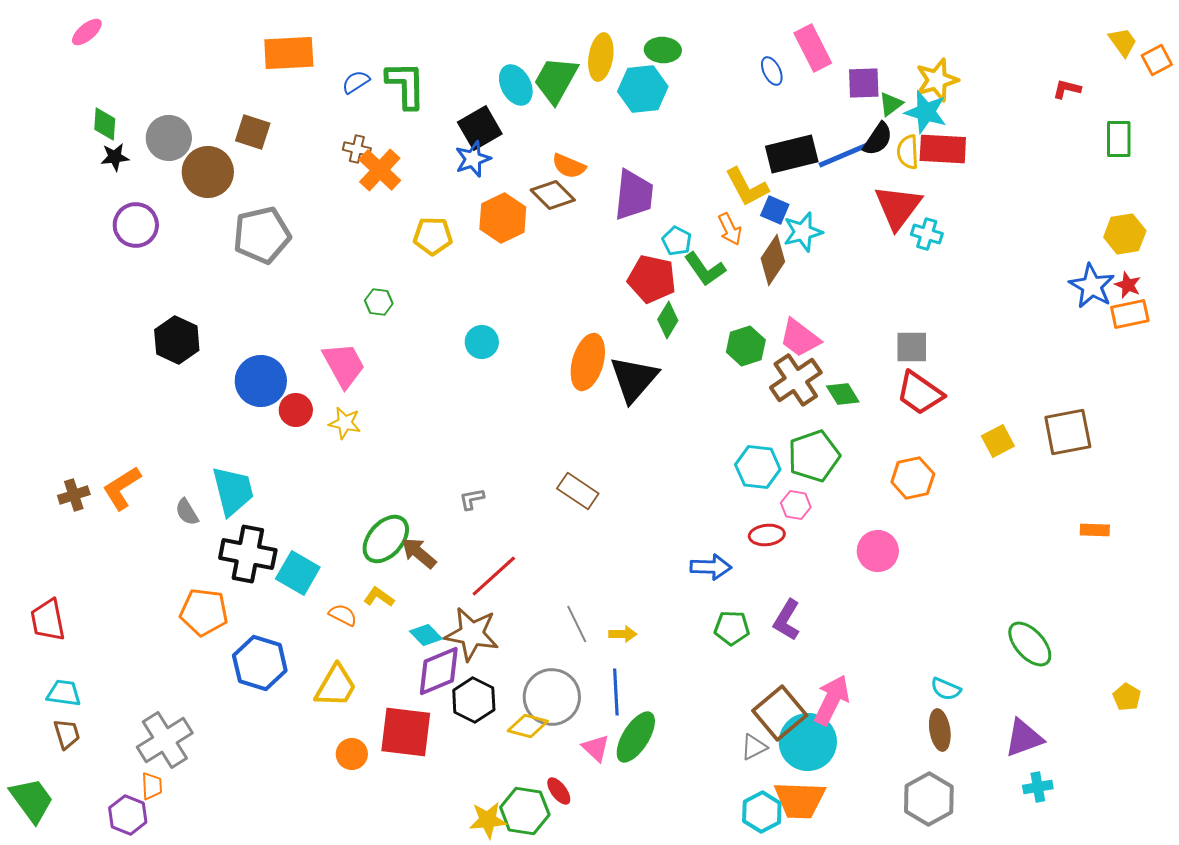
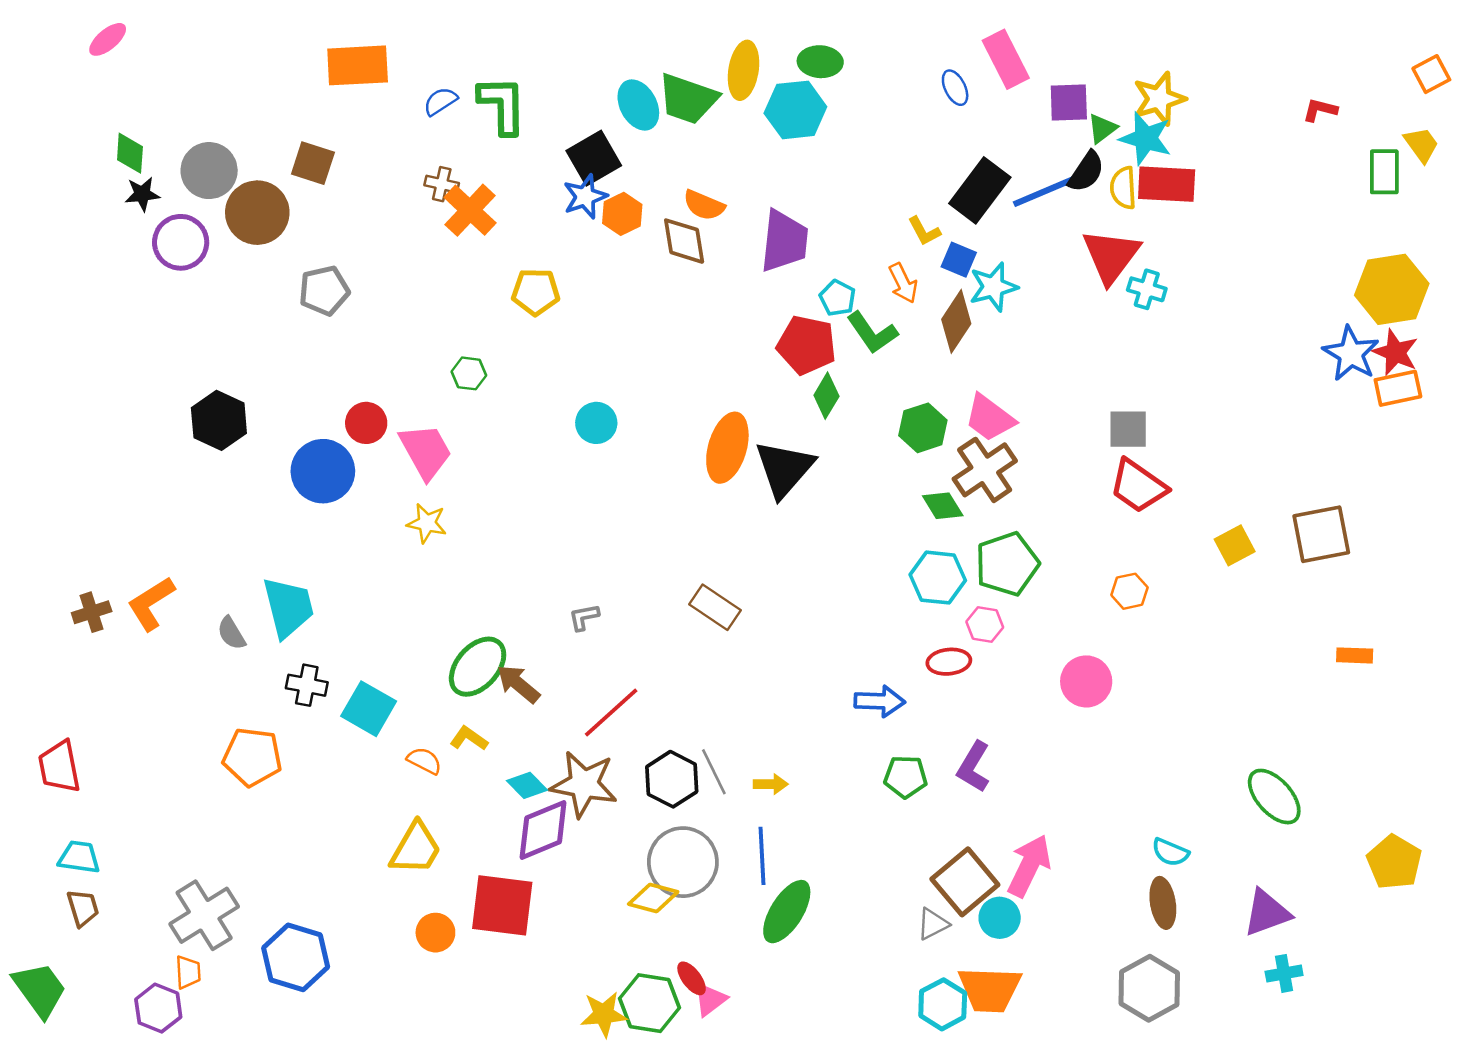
yellow trapezoid: (1123, 42) -> (1421, 145), moved
green trapezoid: (556, 80) -> (688, 99), turned -100
black rectangle: (792, 154) -> (980, 190), turned -39
yellow L-shape: (747, 187) -> (924, 231), size x0.6
brown diamond: (553, 195) -> (684, 241), turned 36
orange hexagon: (503, 218) -> (622, 214), moved, size x0.7
purple circle: (136, 225) -> (181, 242), moved
yellow hexagon: (1125, 234) -> (1392, 289), size x1.4
gray pentagon: (262, 235) -> (324, 291), size x0.7
red star: (1128, 285) -> (1395, 352), size x1.4
green diamond: (843, 394) -> (943, 506), moved
red circle: (296, 410) -> (366, 423), moved
orange hexagon: (913, 478) -> (1129, 591), size x0.7
black cross: (248, 554) -> (307, 685), size x0.6
blue hexagon: (260, 663) -> (296, 957), moved
yellow pentagon: (1127, 697) -> (1394, 862), size x1.6
black hexagon: (474, 700) -> (672, 779), moved
cyan circle: (808, 742) -> (1000, 918), size x0.6
pink triangle: (596, 748) -> (710, 999), moved, turned 40

